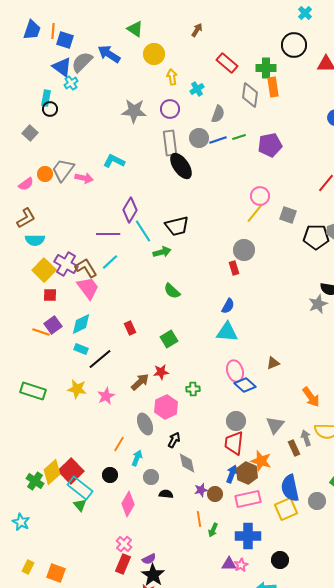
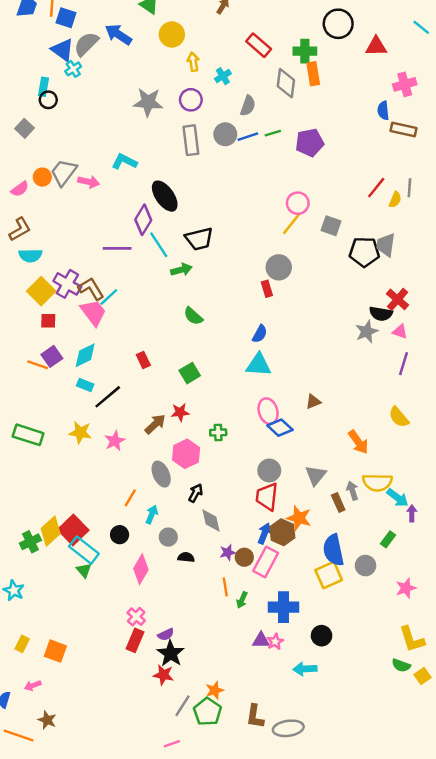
black ellipse: (181, 166) -> (165, 196), moved
cyan line: (110, 262) -> (109, 297), moved
green cross: (35, 481) -> (30, 542), turned 30
pink rectangle: (248, 499) -> (266, 562), moved, turned -50

